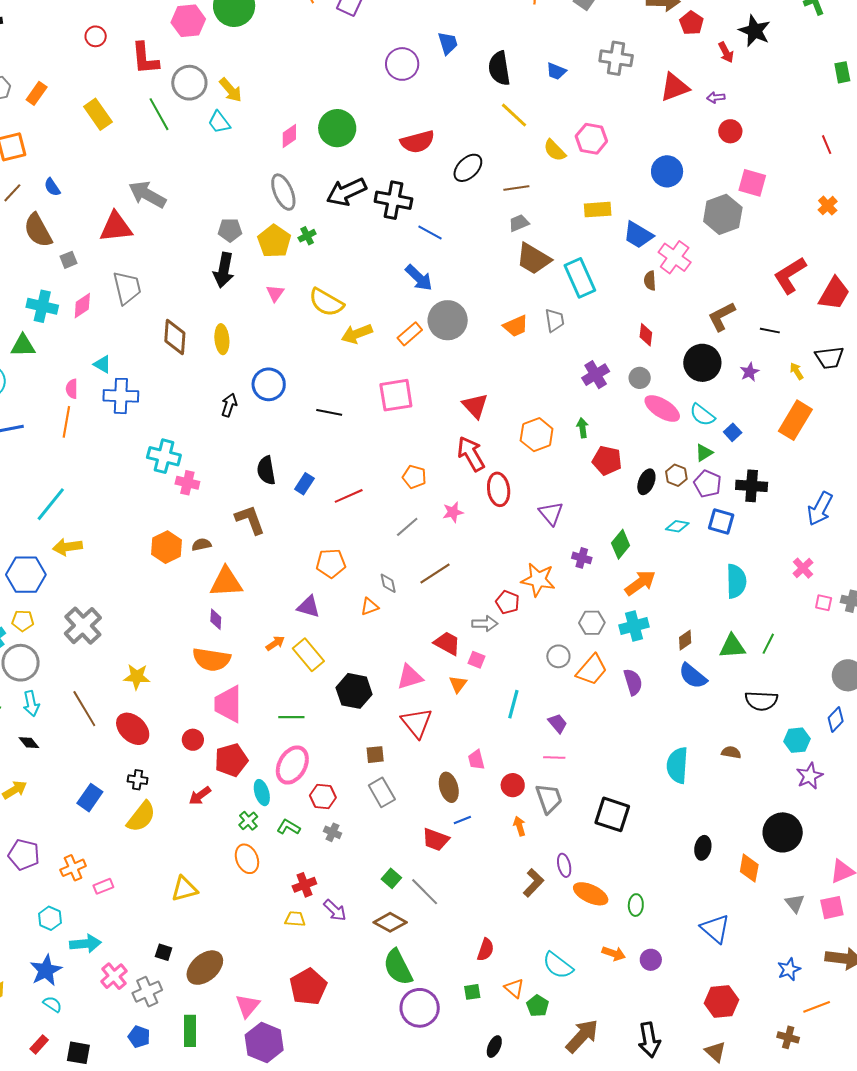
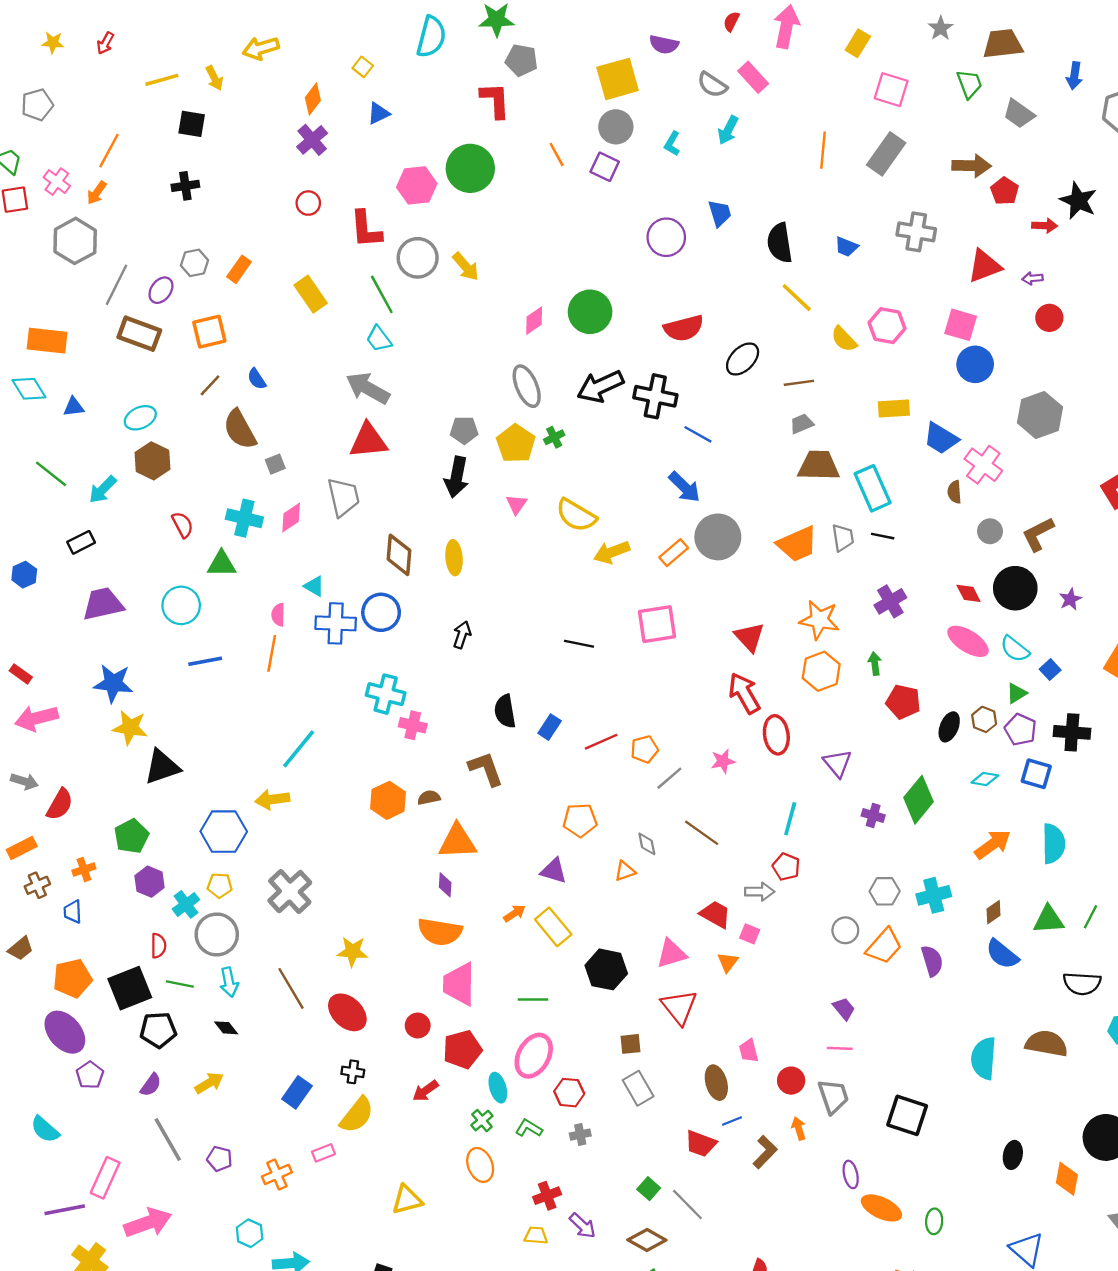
red arrow: (726, 52) -> (1045, 226), turned -60
cyan trapezoid: (219, 122) -> (379, 339), moved
pink square: (752, 183) -> (961, 325), moved
red triangle: (116, 227) -> (368, 441), moved
brown trapezoid: (534, 259) -> (819, 466), turned 150
orange trapezoid: (516, 326) -> (797, 544), size x1.4
black line: (770, 331) -> (883, 536), moved
red diamond: (646, 335) -> (969, 593), moved, turned -35
gray circle: (640, 378) -> (990, 531), moved
blue circle: (269, 384) -> (381, 612), moved
orange pentagon: (414, 477) -> (644, 749), moved, turned -30
cyan line: (51, 504) -> (299, 749), moved
green diamond: (621, 544) -> (919, 800), size x1.4
brown line: (435, 573) -> (702, 833), turned 68
orange star: (538, 580) -> (819, 620), moved
orange arrow: (640, 583) -> (993, 844), moved
cyan line: (513, 704) -> (790, 819), moved
brown semicircle: (731, 752) -> (1047, 1044), size x1.8
gray cross: (333, 832) -> (580, 1135), turned -36
purple pentagon: (24, 855) -> (219, 1159), size x0.7
brown L-shape: (533, 883) -> (765, 1152), moved
pink rectangle: (103, 886) -> (323, 1153), moved

